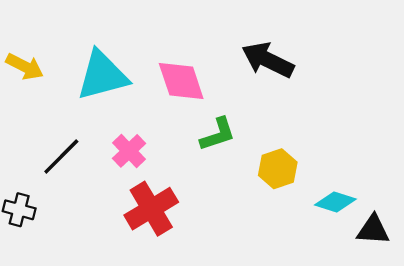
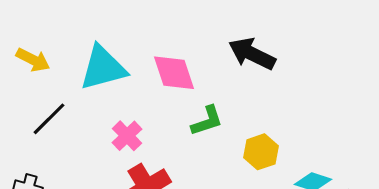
black line: (61, 156) -> (49, 119), moved

